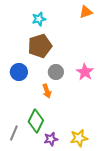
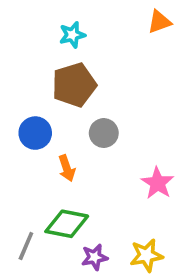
pink star: (85, 72) -> (158, 183), moved
orange arrow: (47, 91) -> (67, 168), moved
green diamond: (36, 121) -> (67, 224), turned 75

